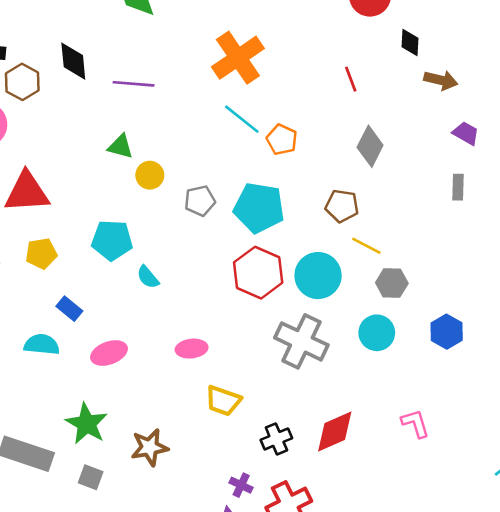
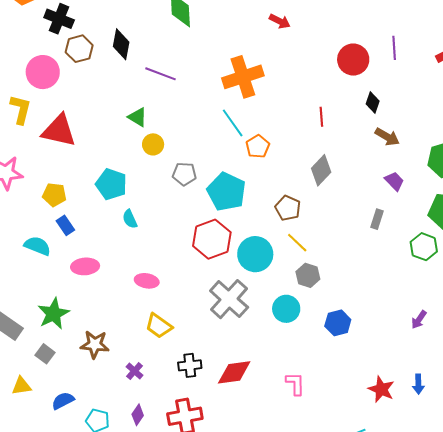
yellow pentagon: (41, 253) -> (54, 195), moved
purple cross: (241, 485) -> (135, 371), moved

